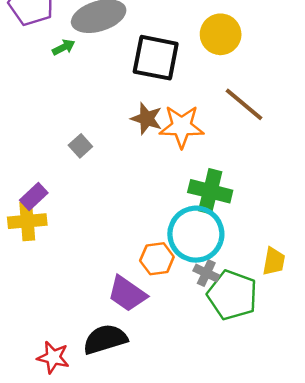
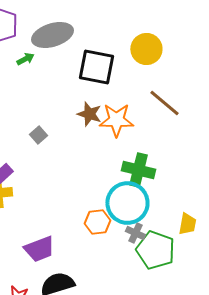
purple trapezoid: (127, 294) -> (39, 249), moved, turned -56

